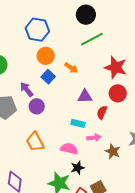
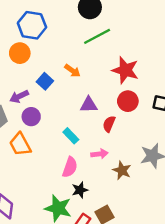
orange circle: (46, 56) -> (20, 53), moved
purple arrow: (27, 89) -> (19, 96), turned -77
cyan rectangle: (78, 123) -> (71, 136), moved, turned 32
orange trapezoid: (35, 142) -> (20, 144), moved
pink semicircle: (69, 149) -> (70, 167), turned 96

